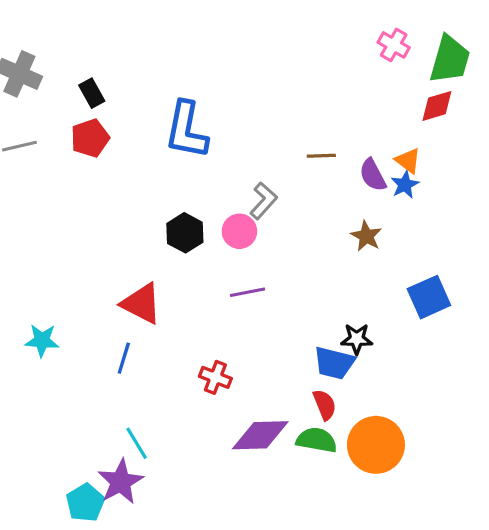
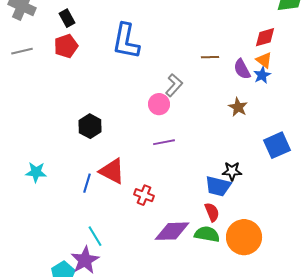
red diamond: (437, 106) -> (265, 37), moved
black hexagon: (185, 233) -> (90, 126), moved
red triangle: (141, 304) -> (112, 171), moved

